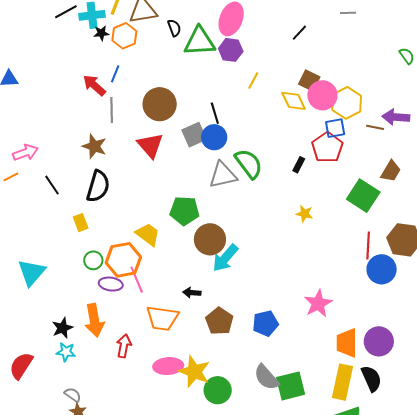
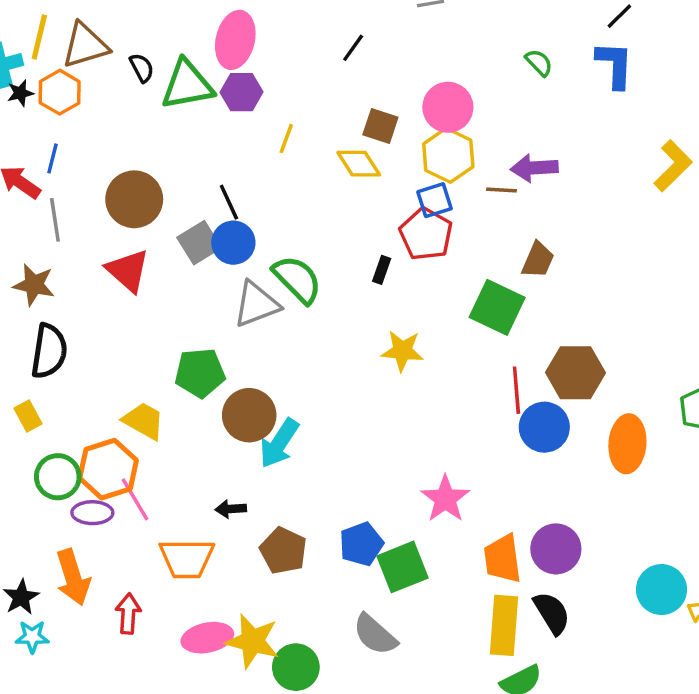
pink circle: (322, 95) -> (448, 107), moved
yellow star: (305, 214) -> (402, 351), size x1.4
green circle: (93, 260) -> (58, 477), size x1.4
green square: (291, 386) -> (402, 567), moved

